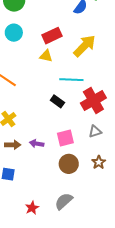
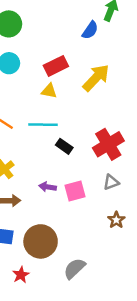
cyan line: (71, 80) -> (43, 125), moved
purple arrow: (37, 144) -> (48, 187), moved
brown circle: (69, 164) -> (41, 241), moved, size x1.4
red star: (32, 208) -> (21, 275), moved

